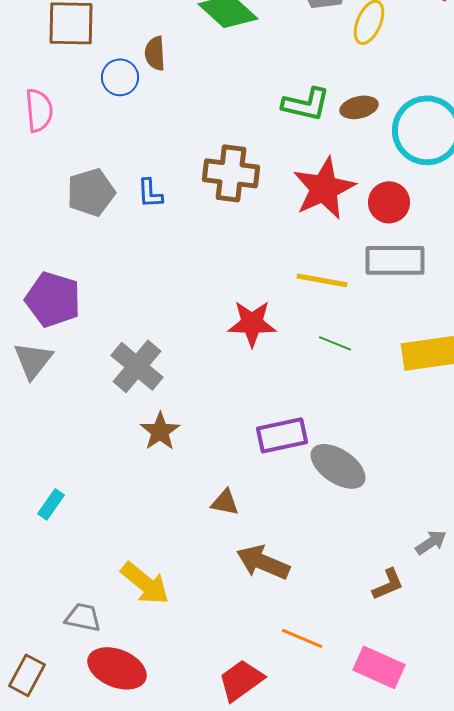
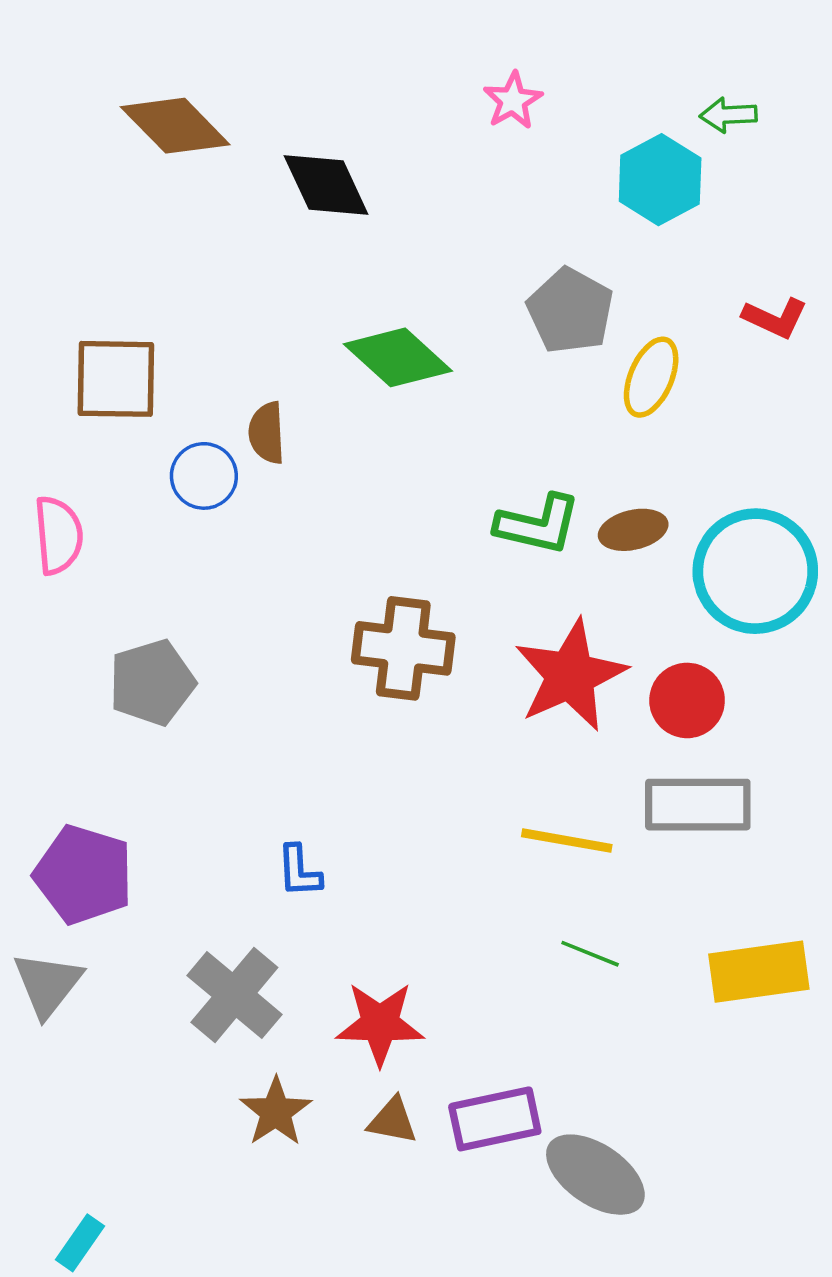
blue L-shape: (150, 193) -> (299, 871), moved
red star: (252, 323) -> (380, 1024), moved
brown triangle: (225, 502) -> (392, 1121), moved

